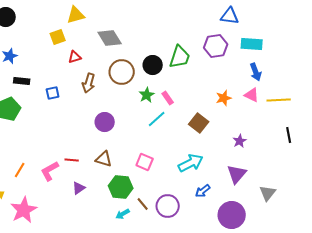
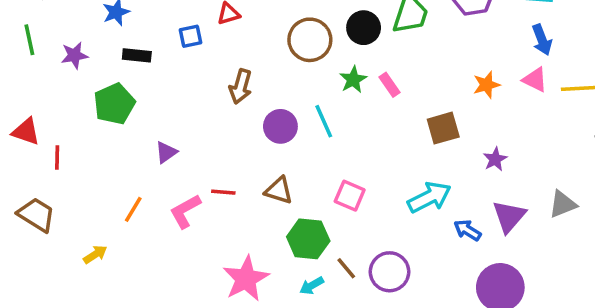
brown arrow: (89, 83) -> (241, 87), moved
blue square: (53, 93) -> (190, 36), moved
cyan line: (157, 119) -> (324, 121), moved, turned -72
brown square: (199, 123) -> (443, 128), turned 36
purple star: (240, 141) -> (495, 159), moved
purple triangle: (79, 188) -> (166, 152), moved
blue arrow: (203, 191) -> (467, 230), moved, turned 70
gray triangle: (268, 193) -> (563, 204), moved, turned 30
pink star: (24, 210) -> (246, 279), moved

